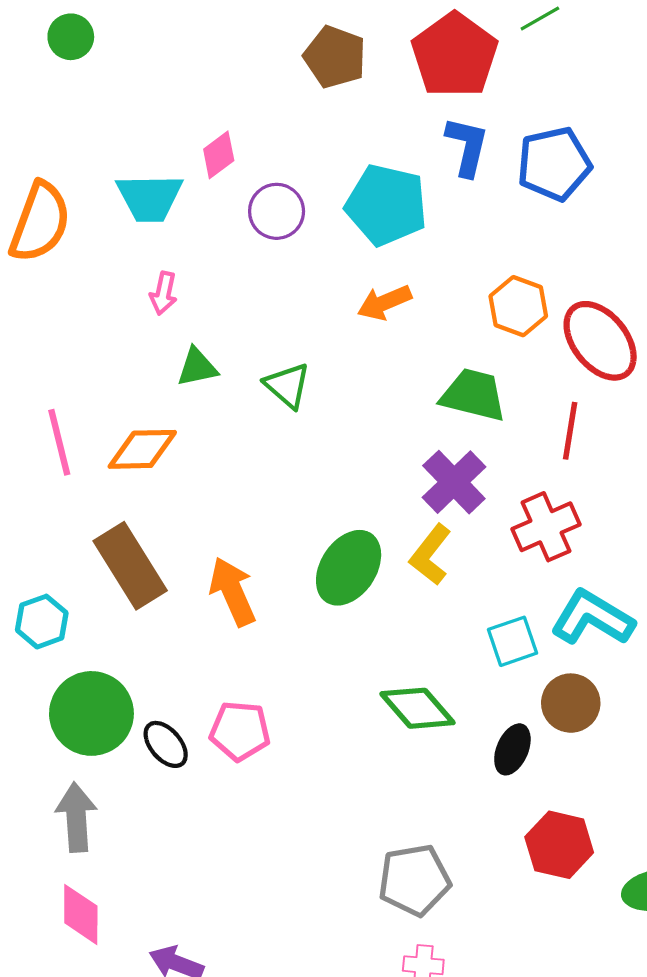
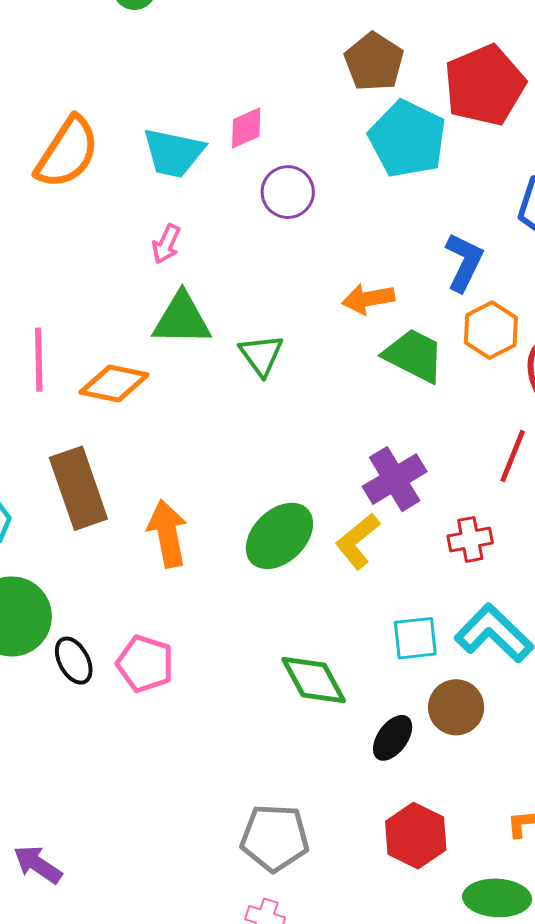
blue L-shape: (467, 146) -> (464, 262), moved
cyan pentagon: (386, 205) -> (407, 139), moved
green triangle: (197, 367) -> (182, 319), size x1.5
green trapezoid: (473, 395) -> (414, 356), moved
red cross: (546, 527) -> (470, 539), size x0.7

